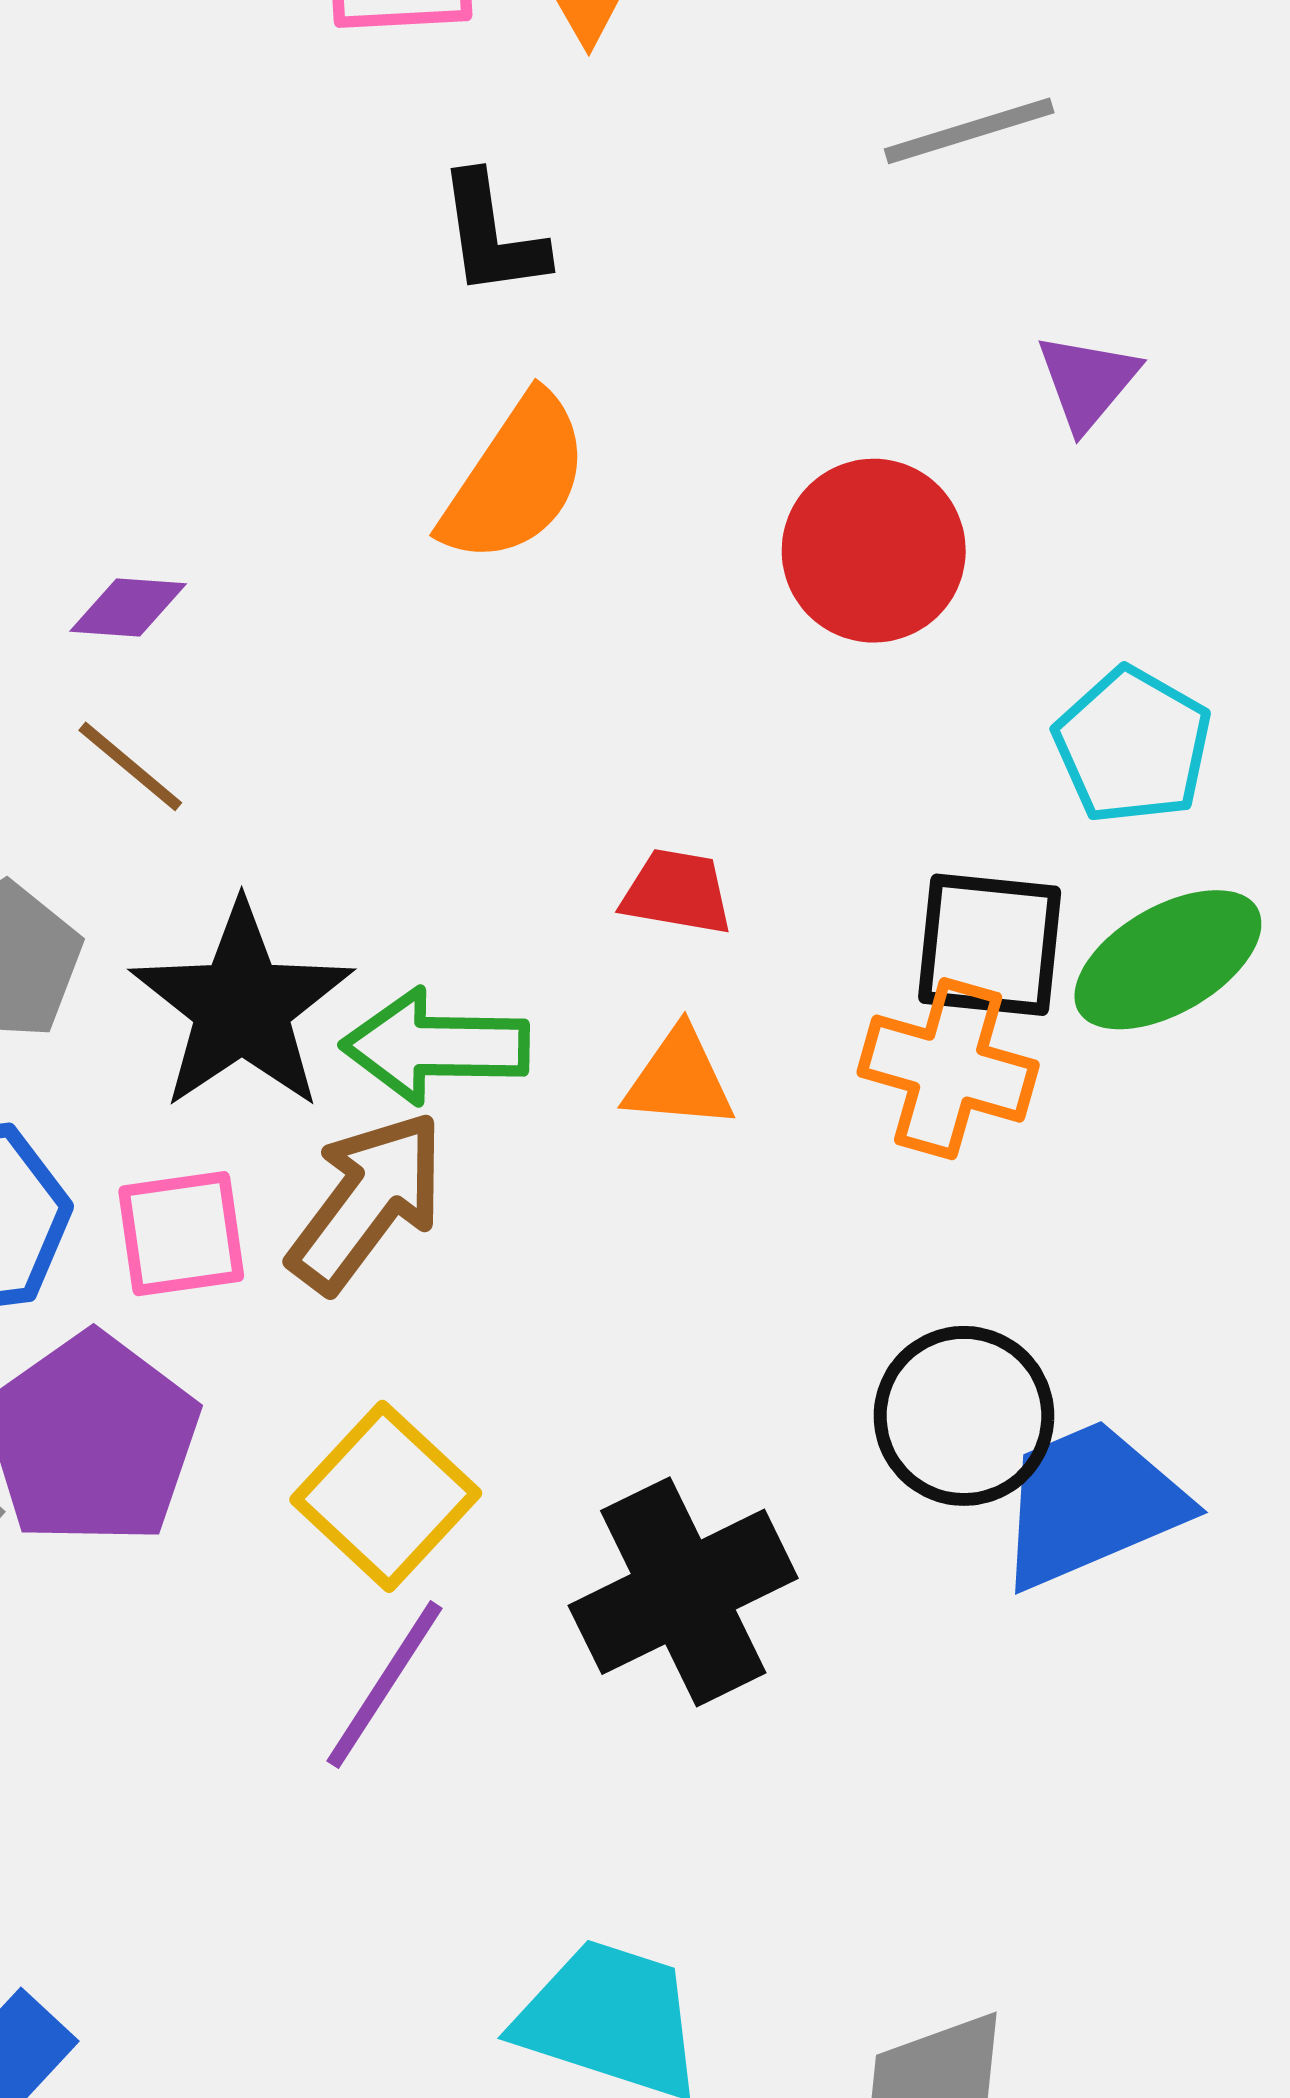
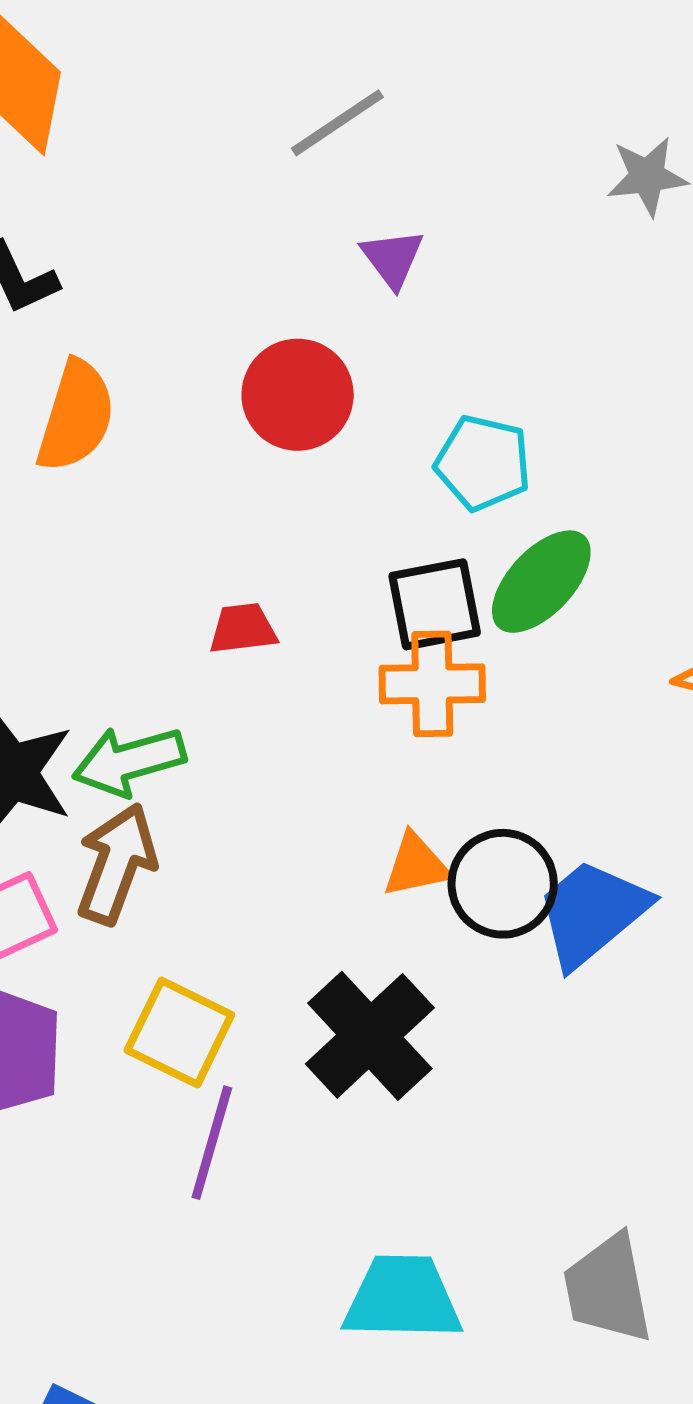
gray line: (969, 131) -> (337, 123), moved
orange triangle: (679, 1079) -> (416, 865), moved

